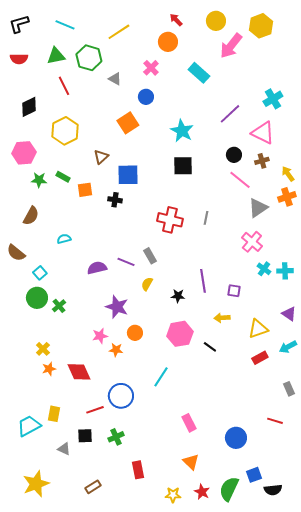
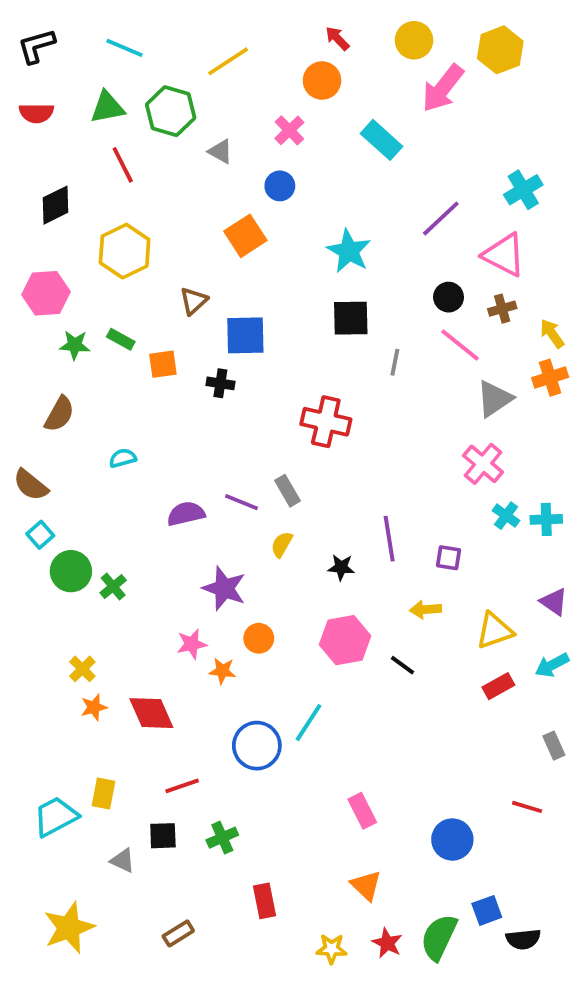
gray line: (206, 218) -> (395, 362), moved
cyan square: (40, 273) -> (40, 535), moved
blue circle: (121, 396) -> (257, 746), moved

